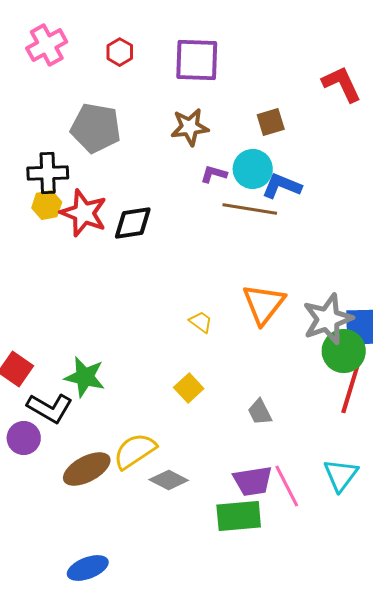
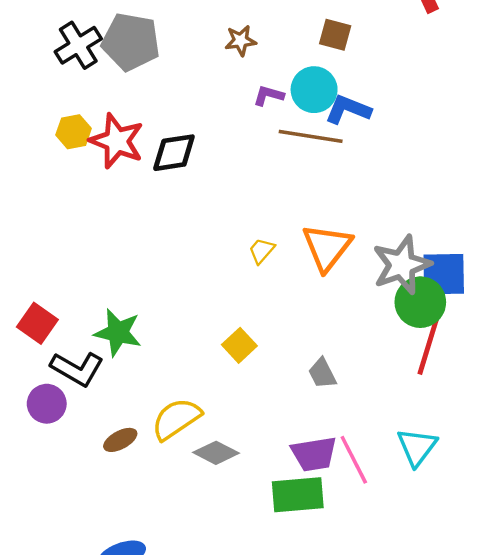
brown square: (271, 122) -> (335, 35), turned 32
brown star: (190, 127) -> (241, 41), size x0.7
black cross: (48, 173) -> (78, 45), moved, turned -30
yellow trapezoid: (201, 322) -> (262, 251), moved, turned -85
brown ellipse: (87, 469) -> (120, 440), size x0.6

